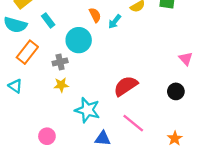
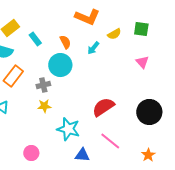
orange semicircle: (95, 15) -> (65, 42), moved
cyan rectangle: (48, 20) -> (35, 39), moved
pink triangle: (186, 59) -> (142, 62), moved
black circle: (176, 91) -> (149, 112), size x1.6

